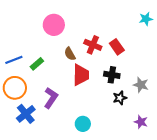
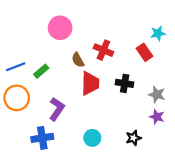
cyan star: (146, 19) -> (158, 33), moved
red rectangle: (117, 47) -> (145, 52), moved
black star: (120, 98) -> (133, 138), moved
blue cross: (26, 114) -> (42, 138), moved, turned 30
purple star: (141, 122) -> (157, 117), moved

